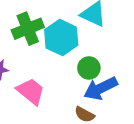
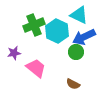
blue arrow: (101, 88) -> (84, 37), moved

